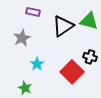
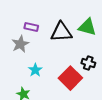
purple rectangle: (33, 12) -> (31, 27), moved
black triangle: (63, 26) -> (61, 32), turned 30

